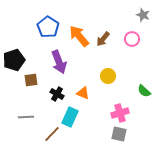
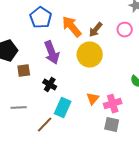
yellow circle: (108, 76) -> (90, 55), moved, size x1.6
orange triangle: (83, 93) -> (93, 99), moved, turned 48

